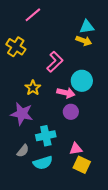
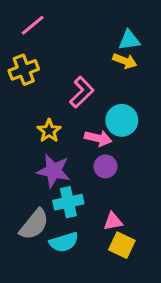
pink line: (33, 15) -> (33, 25), moved
yellow cross: (16, 47) -> (24, 70), turned 36
purple star: (22, 114) -> (53, 171), moved
gray semicircle: (23, 151) -> (34, 224), size x1.6

